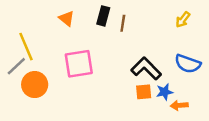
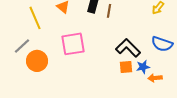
yellow line: (26, 47) -> (35, 18), moved

